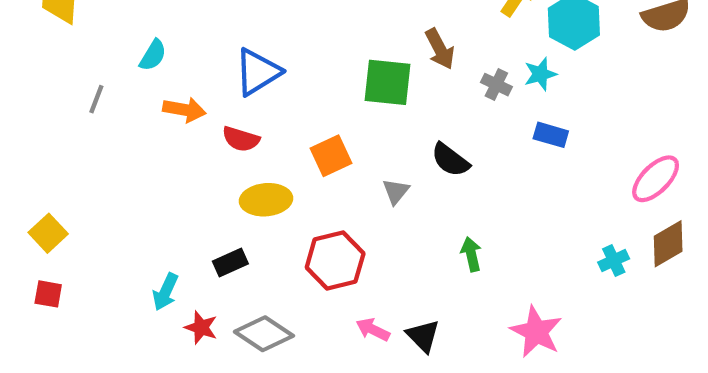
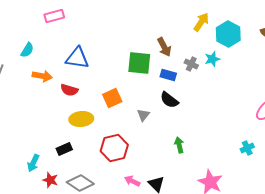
blue triangle: (258, 72) -> (77, 58), turned 40
blue rectangle: (551, 135) -> (168, 75), moved

